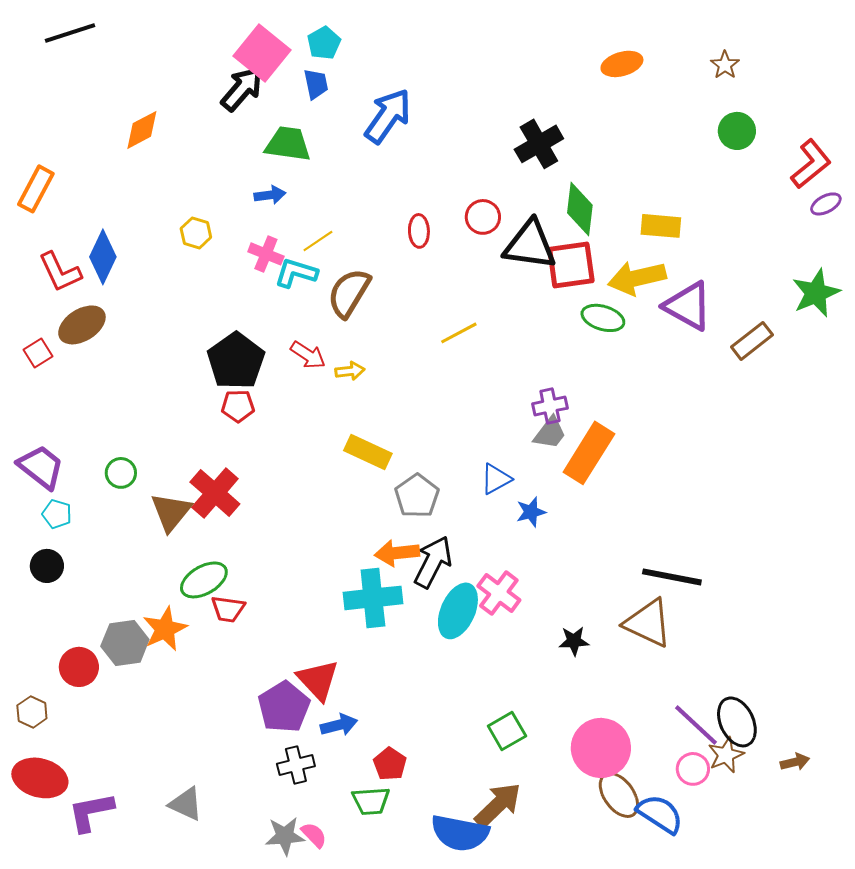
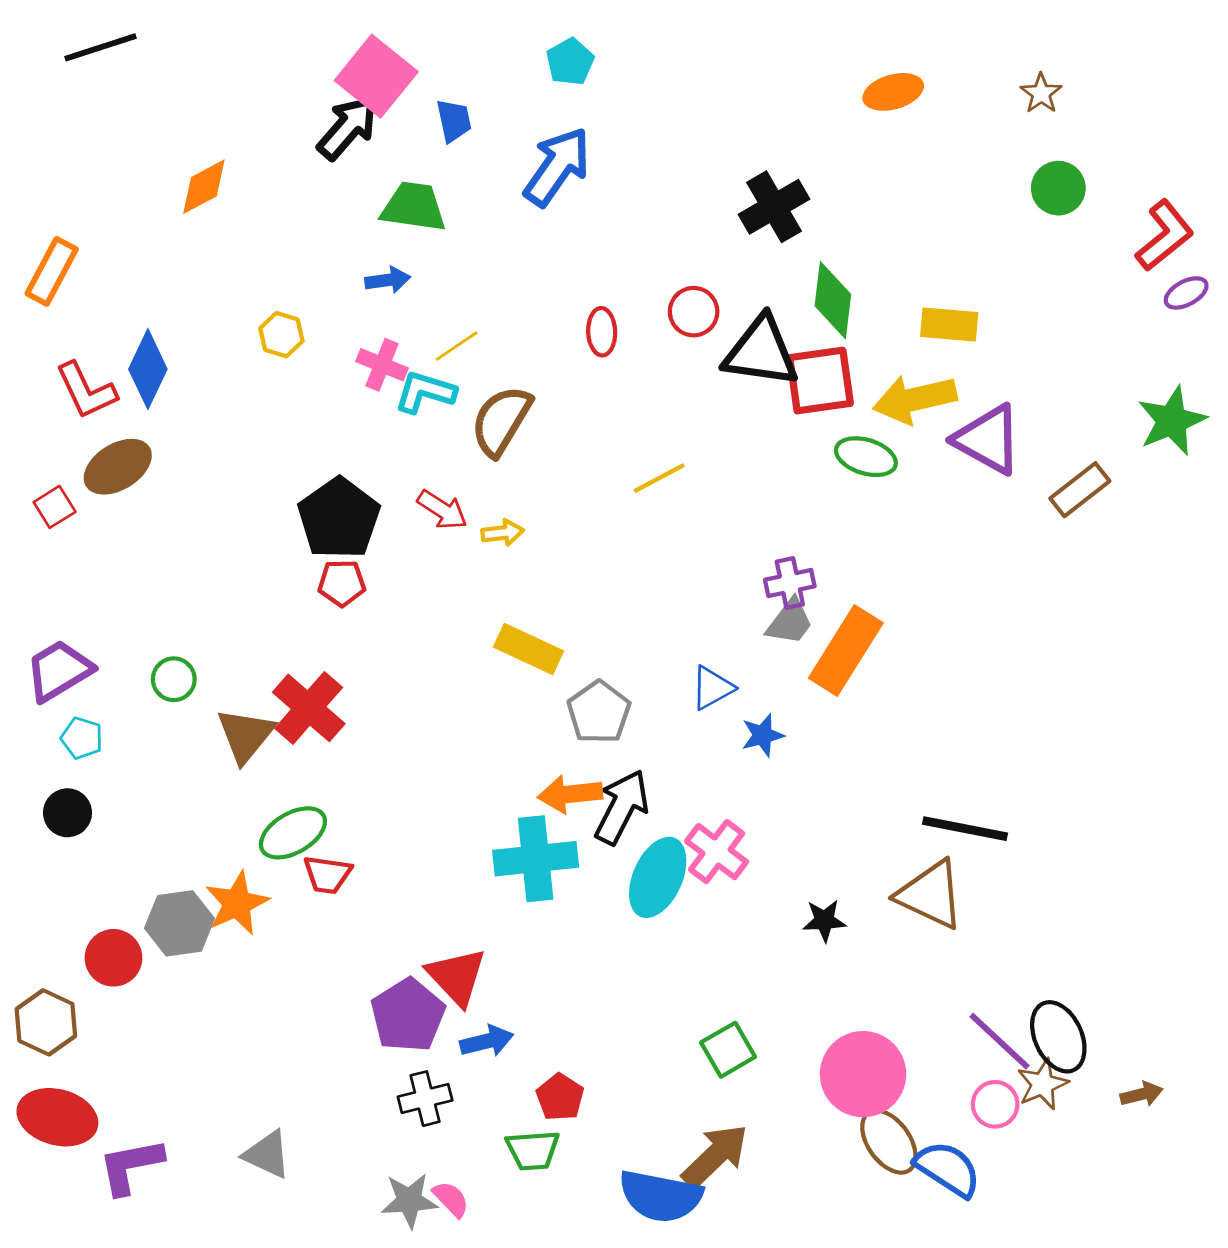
cyan pentagon: (324, 43) -> (570, 62), moved
purple trapezoid: (41, 467) -> (59, 671), turned -69
brown hexagon: (32, 712) -> (46, 1022), size x1.4

